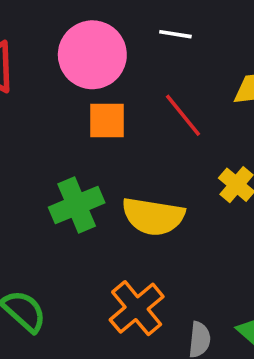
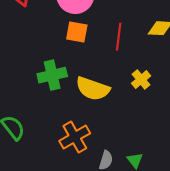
red line: (183, 115) -> (119, 37), turned 36

